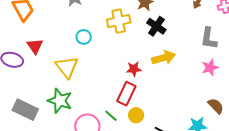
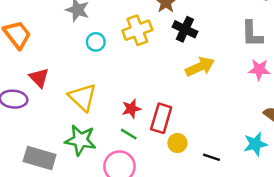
cyan circle: (84, 37) -> (96, 42), moved
pink star: (210, 68) -> (259, 70), turned 30
red star: (134, 69) -> (131, 109), moved
green line: (111, 116) -> (129, 134), moved

